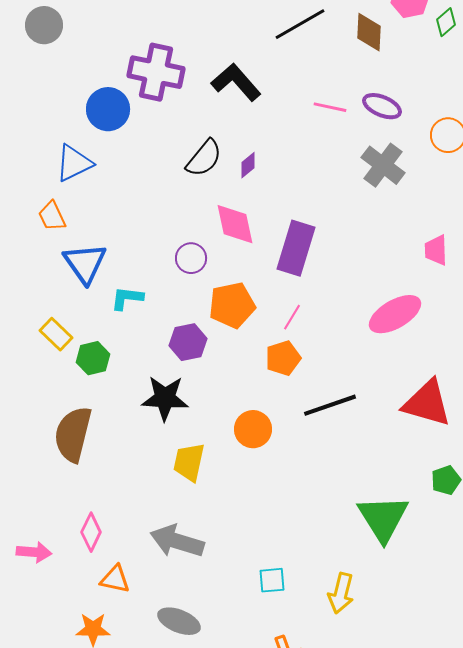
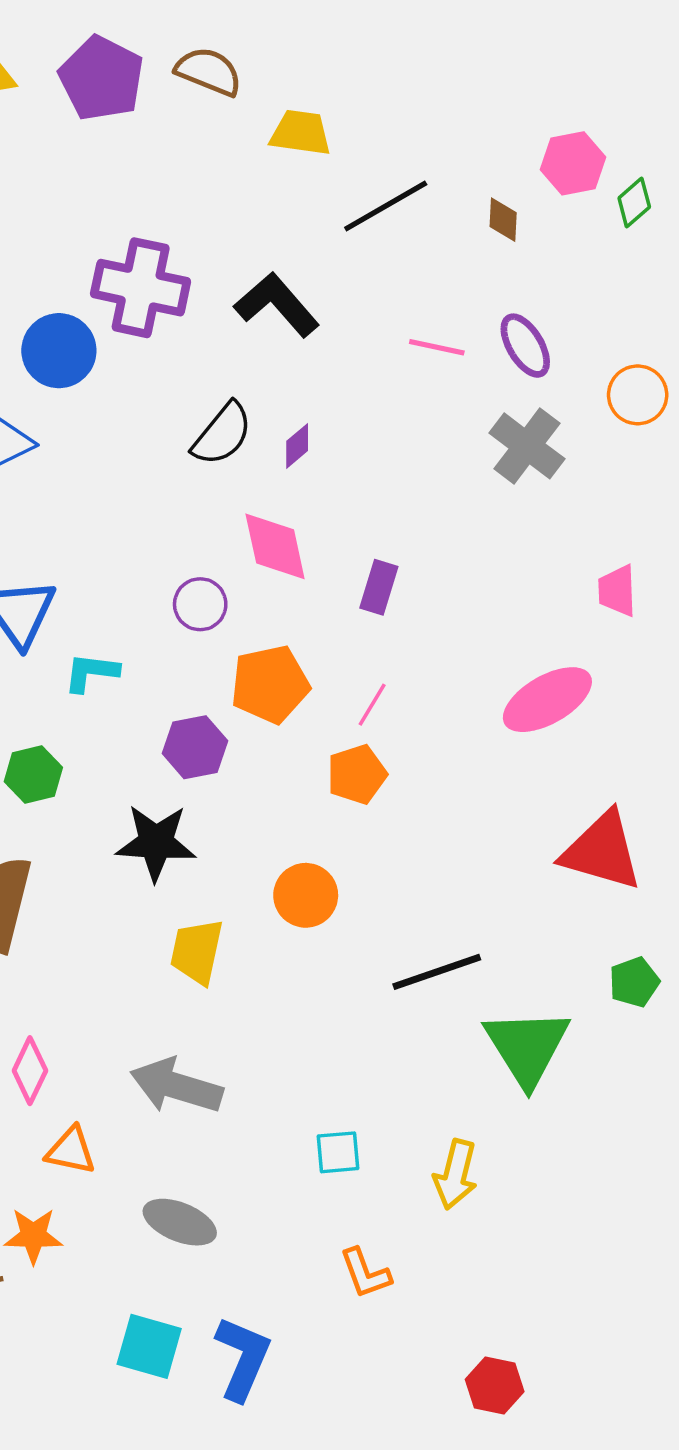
brown diamond: (369, 32) -> (503, 220), size x0.7
purple ellipse: (382, 106) -> (525, 346), turned 36
purple rectangle: (296, 248) -> (379, 587), size x0.6
black line: (330, 405) -> (437, 972), moved

